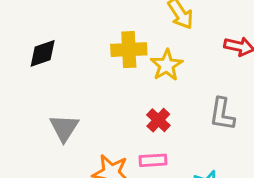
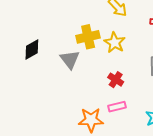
gray triangle: (64, 128) -> (70, 59), moved

